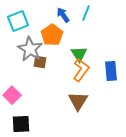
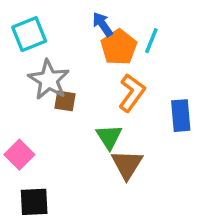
cyan line: (86, 13) -> (151, 41), moved
orange pentagon: (52, 35) -> (119, 47), moved
green triangle: (79, 54) -> (109, 137), moved
orange L-shape: (81, 70) -> (132, 93), moved

